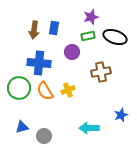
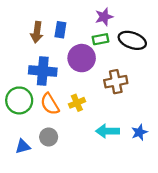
purple circle: (72, 52) -> (82, 58), size x1.5
cyan arrow: (89, 128) -> (108, 131), moved
gray circle: (44, 136) -> (49, 137), moved

